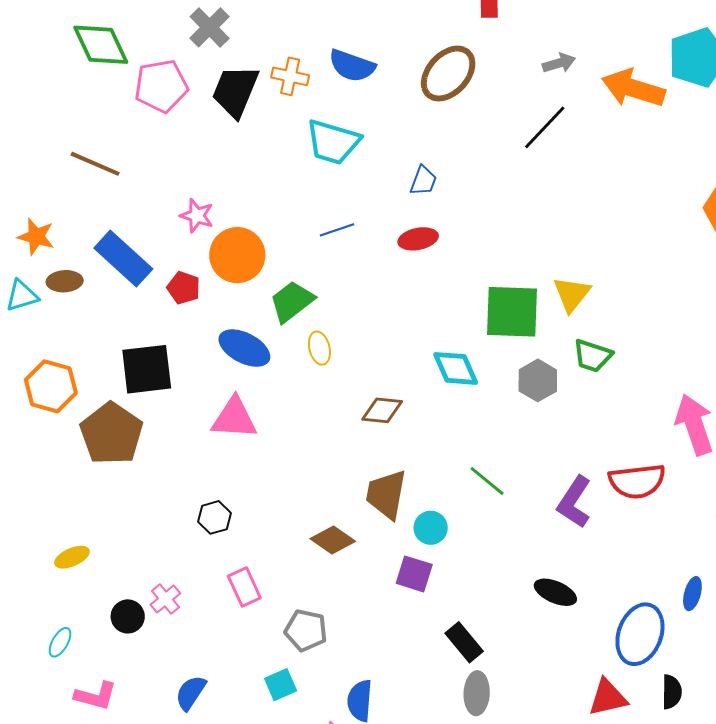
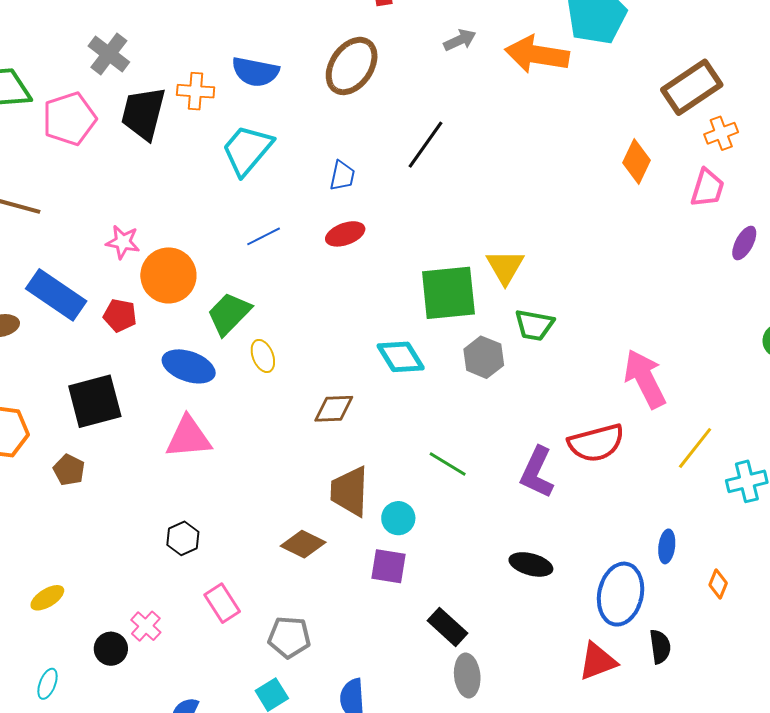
black line: (545, 127) -> (425, 145), moved
cyan trapezoid: (333, 142) -> (247, 150), turned 122
brown pentagon: (111, 434) -> (69, 470), size x0.5

